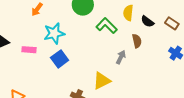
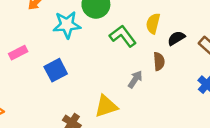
black semicircle: (147, 21) -> (176, 38), turned 104
cyan star: (54, 33) -> (67, 25), moved
pink rectangle: (29, 50) -> (18, 53), turned -40

